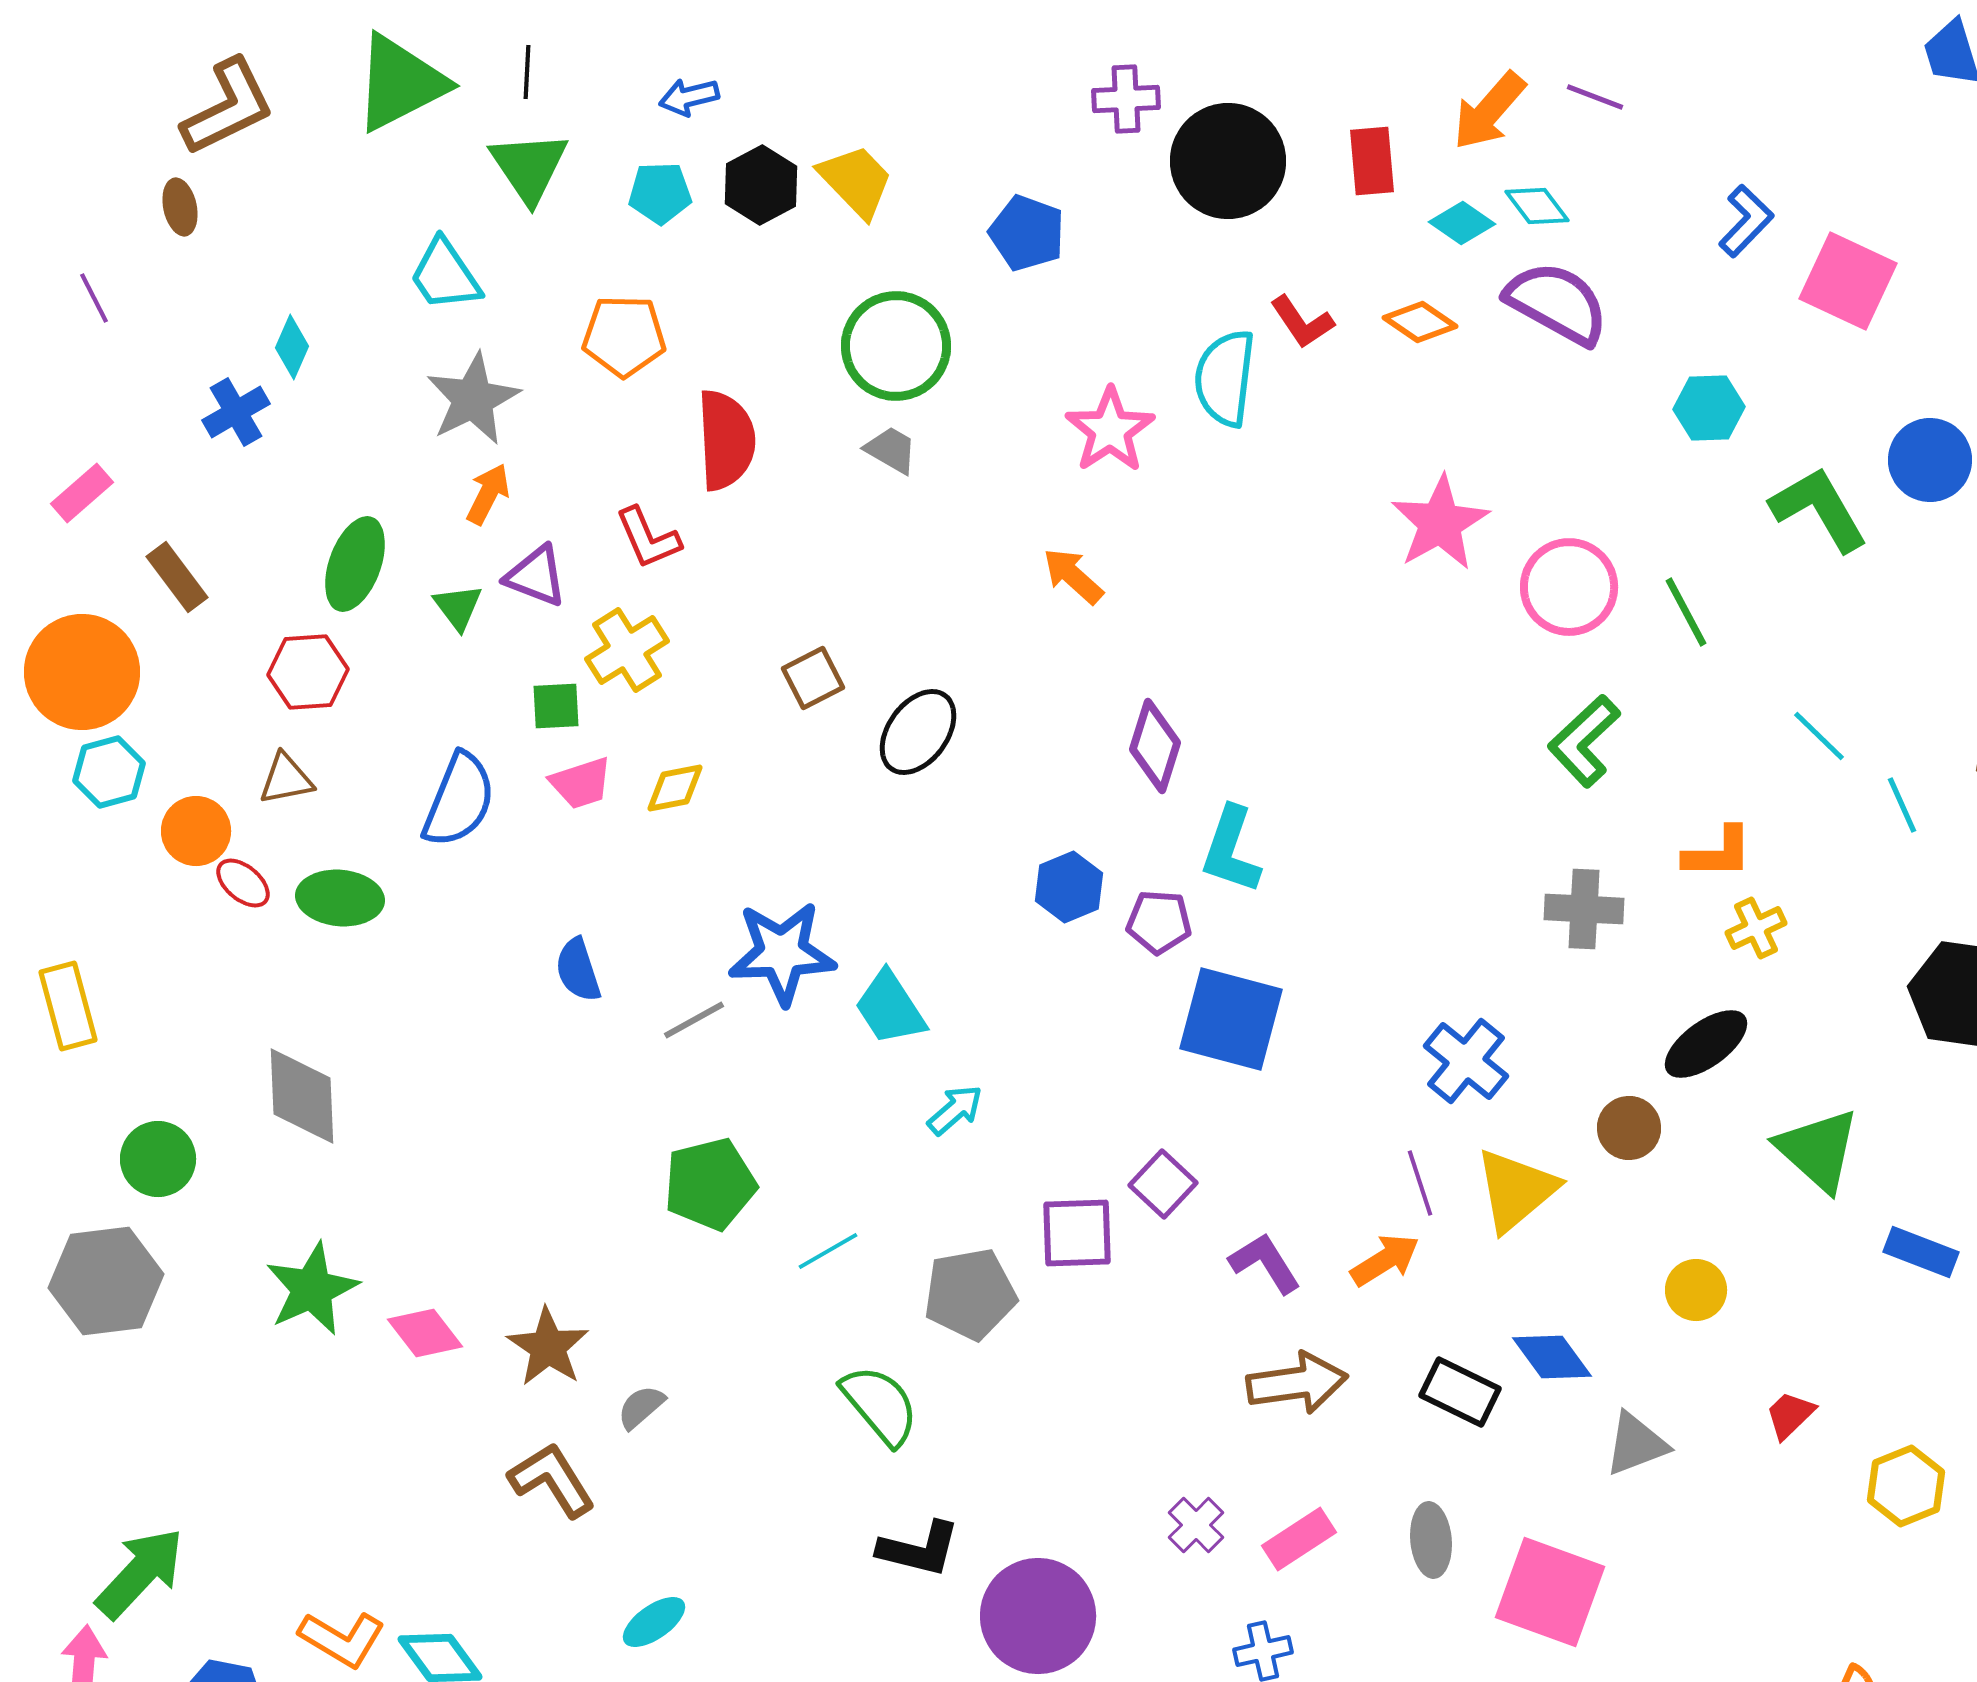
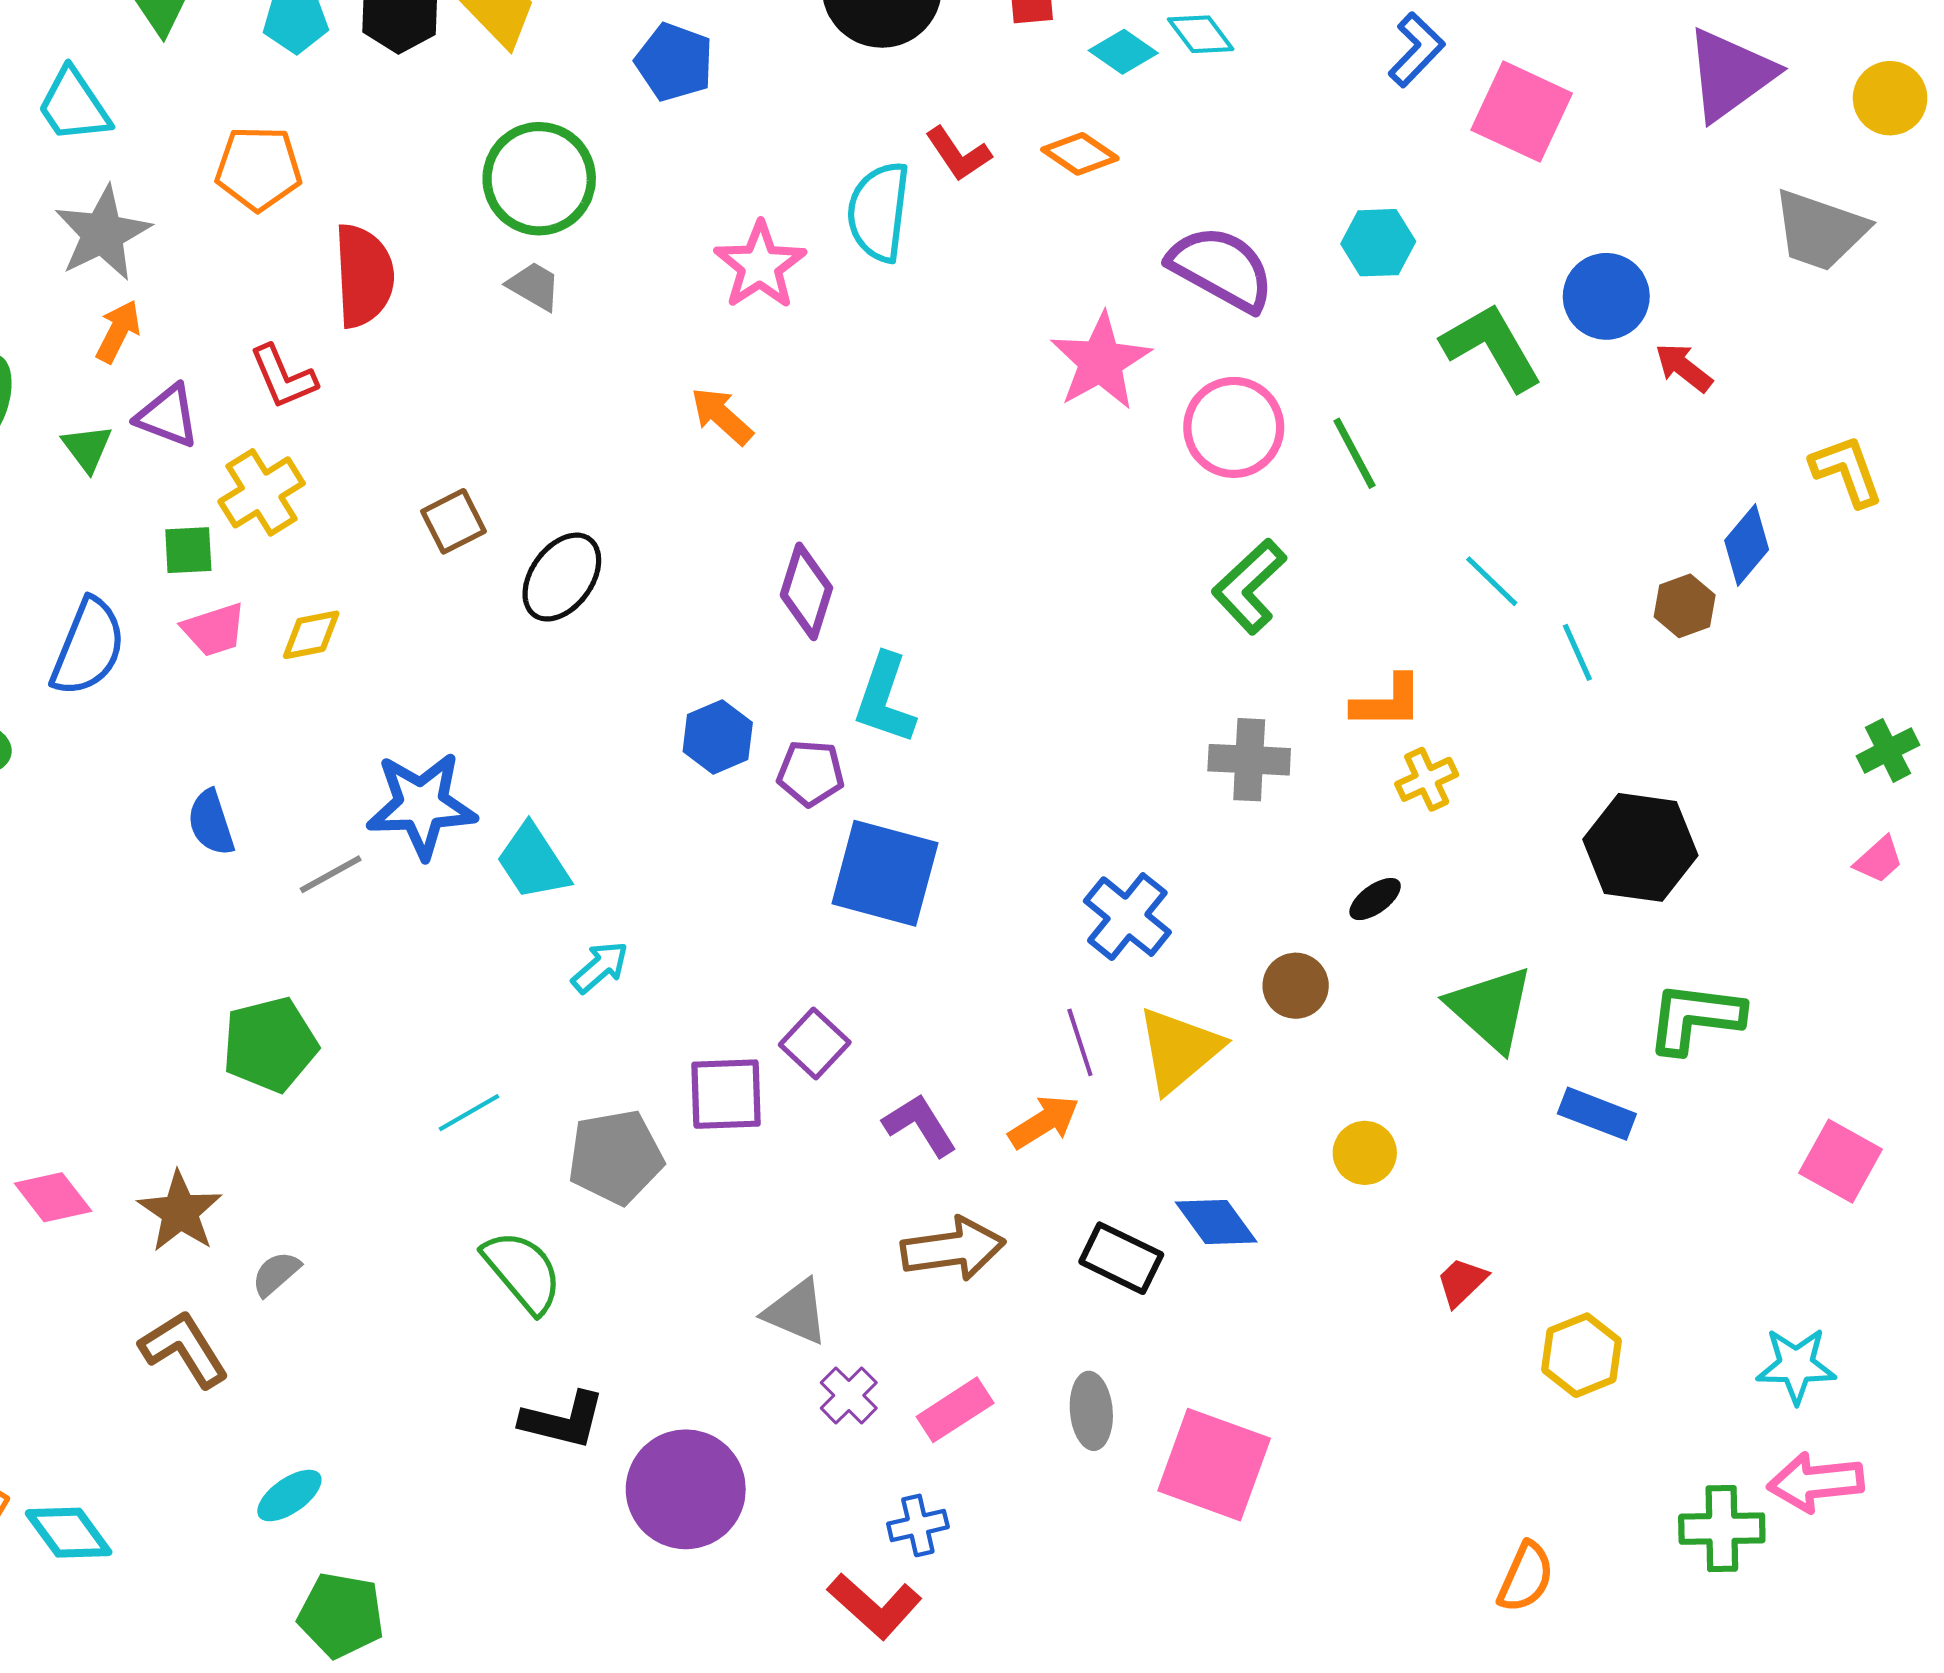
purple semicircle: (1557, 303) -> (1221, 268), moved
black ellipse: (1706, 1044) -> (1375, 899), size x0.6
green pentagon: (710, 1184) -> (270, 1045), moved
gray triangle: (1636, 1444) -> (796, 1312), moved, turned 44

